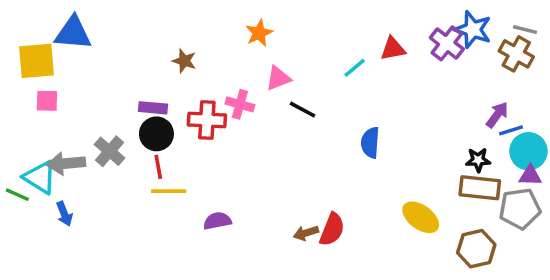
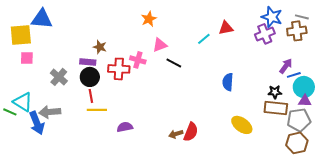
purple cross: (447, 43) -> (265, 34), moved, turned 30
brown cross: (516, 54) -> (297, 31), turned -36
brown star: (184, 61) -> (100, 47), moved
blue semicircle: (370, 143) -> (228, 82), moved
gray cross: (110, 151) -> (59, 77), moved
gray arrow: (66, 163) -> (50, 112), moved
blue arrow: (64, 214) -> (37, 123), size x1.6
brown hexagon: (476, 249) -> (297, 143), moved

